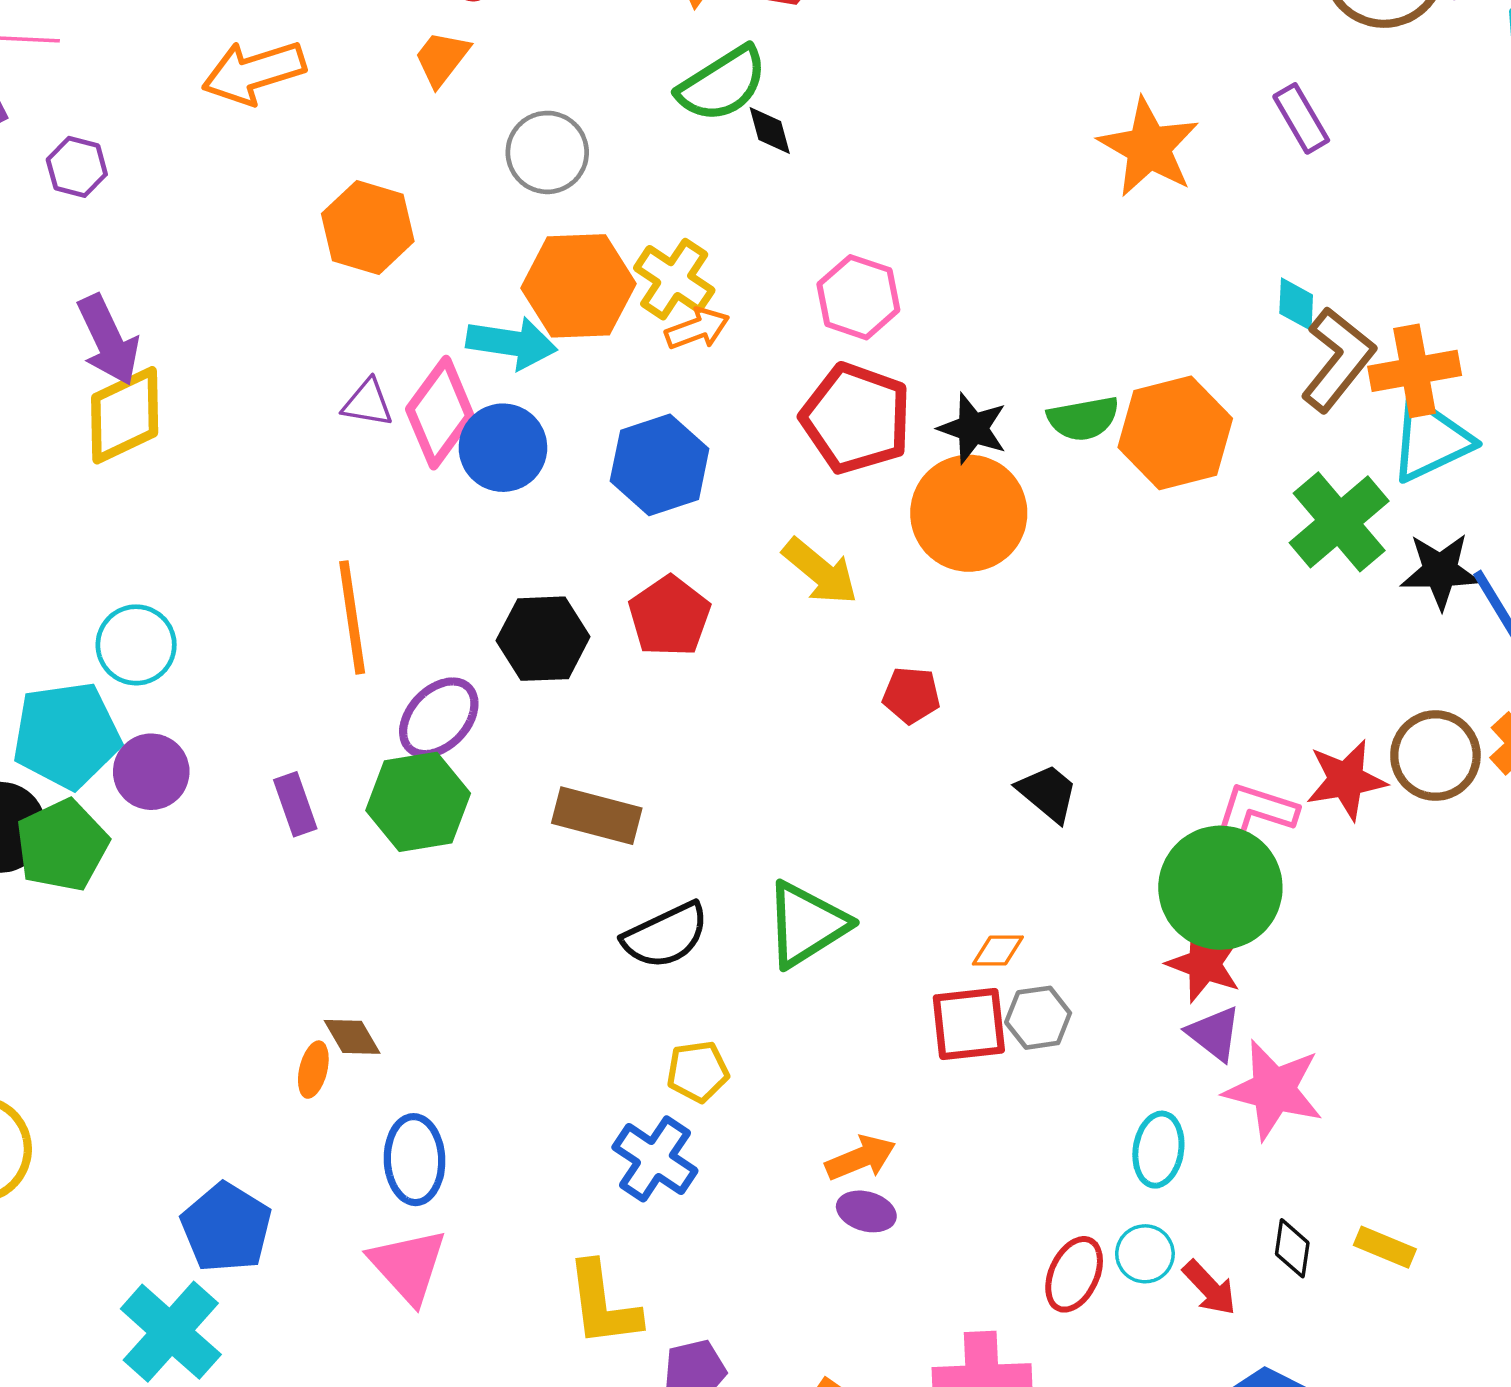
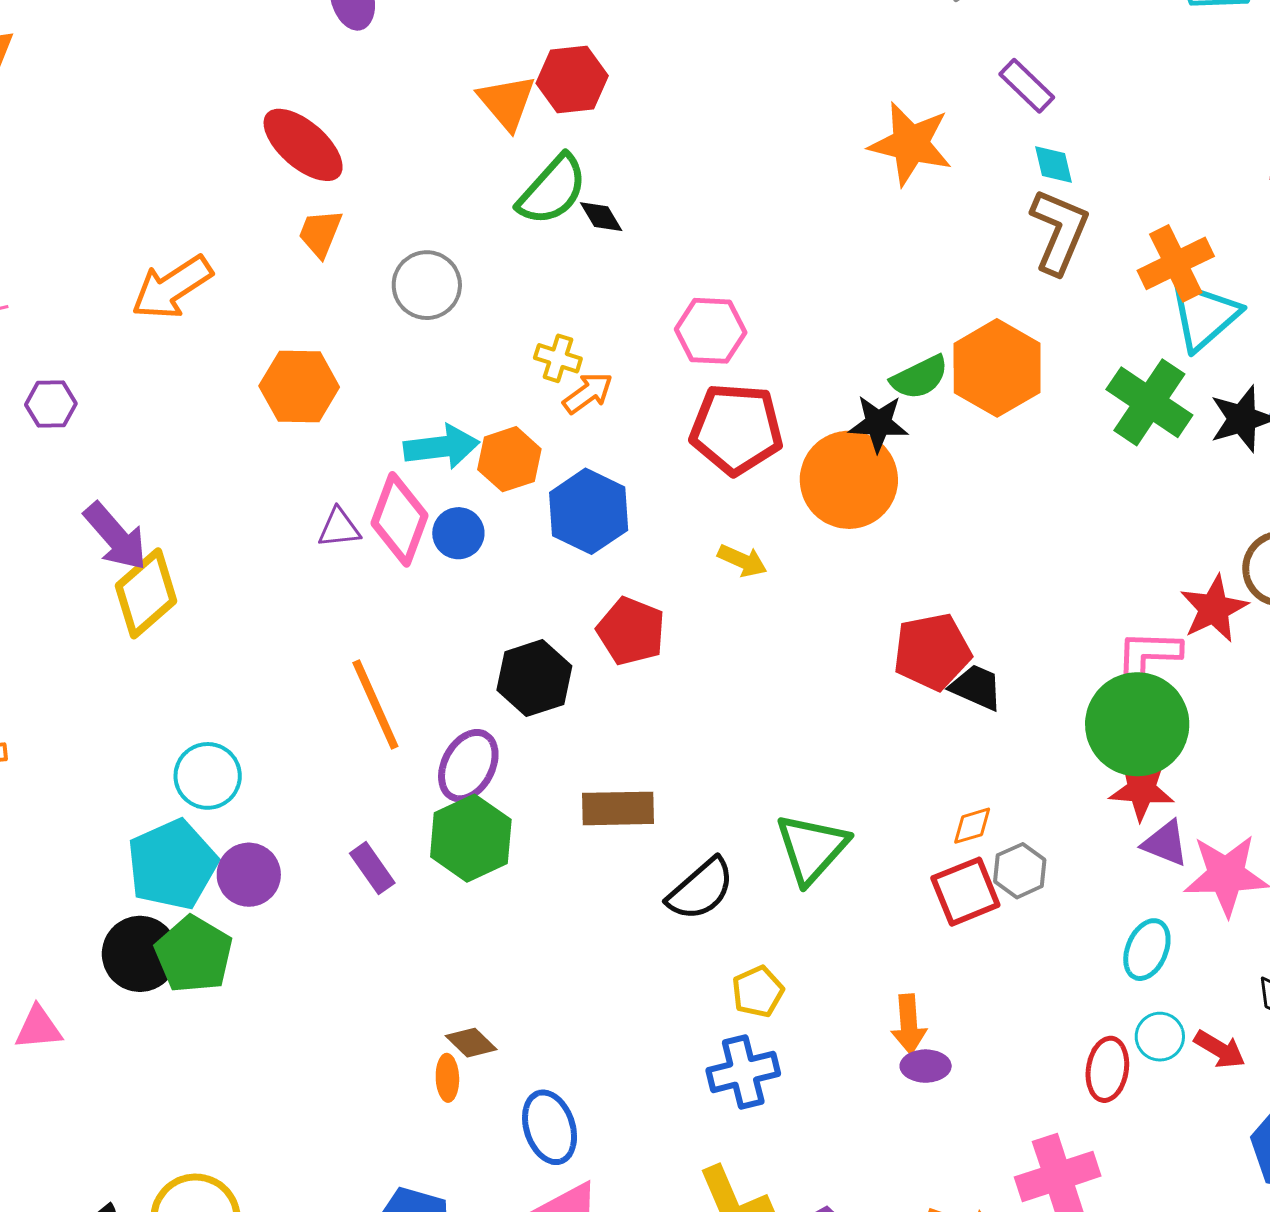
yellow cross: (674, 279) -> (558, 358), size x0.7
orange hexagon: (578, 286) -> (509, 459), moved, size x0.7
cyan diamond: (1296, 304) -> (1054, 164), moved
brown L-shape: (1338, 359) -> (1059, 231), moved
black star: (973, 428) -> (878, 423), moved
blue circle: (503, 448) -> (458, 533), size x0.7
yellow arrow: (820, 571) -> (742, 561), size x0.7
red pentagon: (911, 695) -> (932, 652), moved, size x1.6
cyan ellipse: (1158, 1150) -> (1147, 950), turned 30
orange arrow: (861, 1158) -> (909, 1024), turned 124
blue cross: (655, 1159) -> (743, 1072), turned -32

